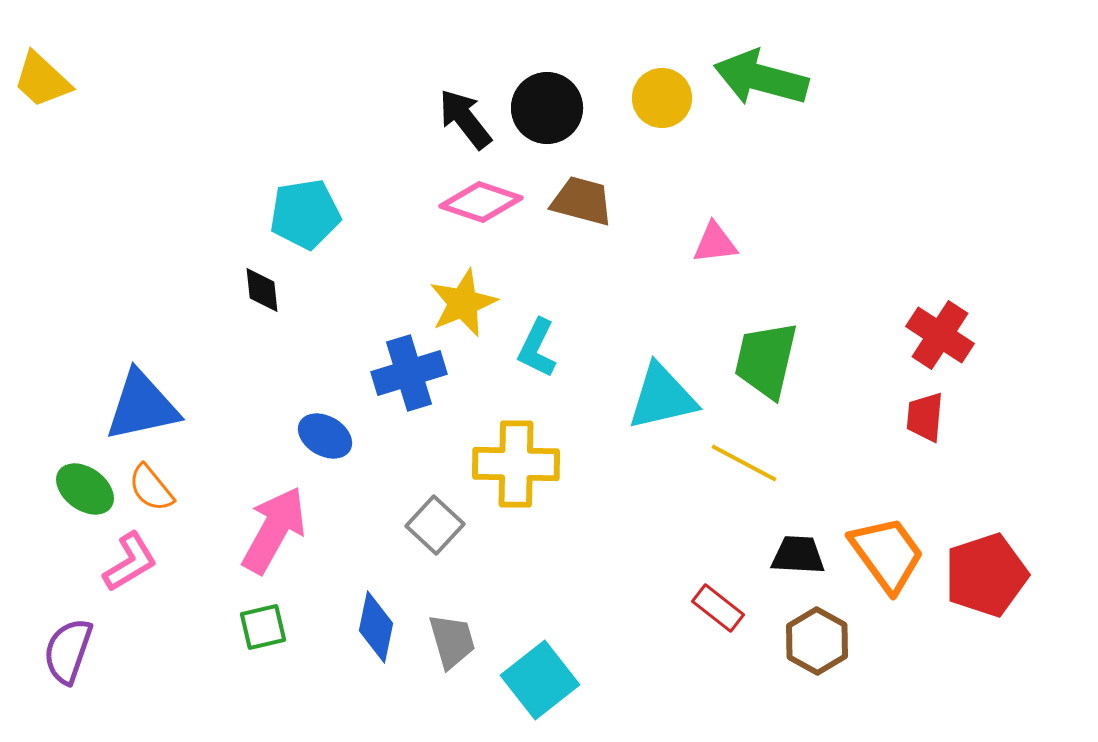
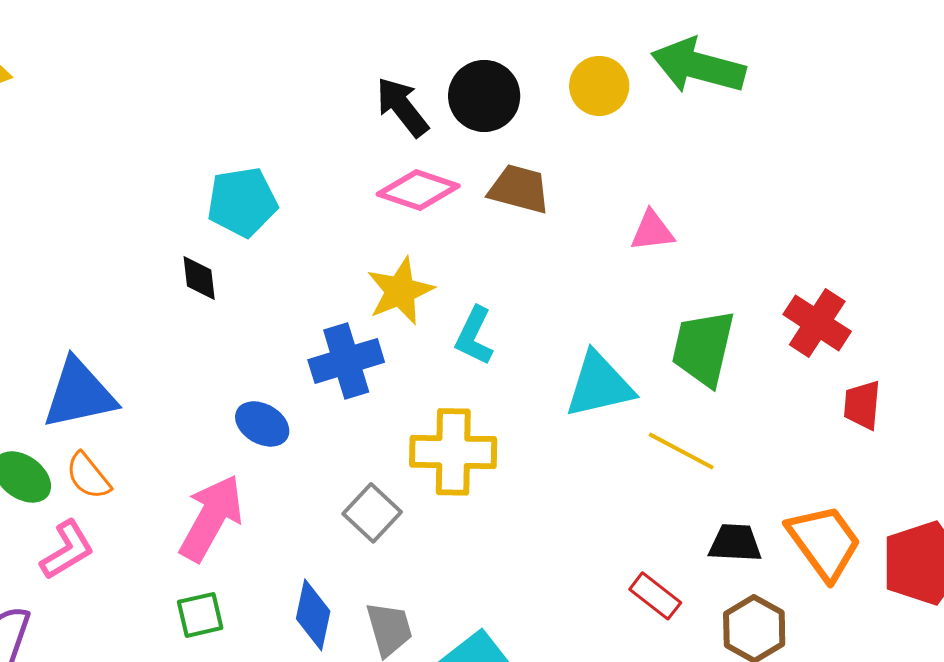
red cross: (940, 335) -> (817, 323), moved

